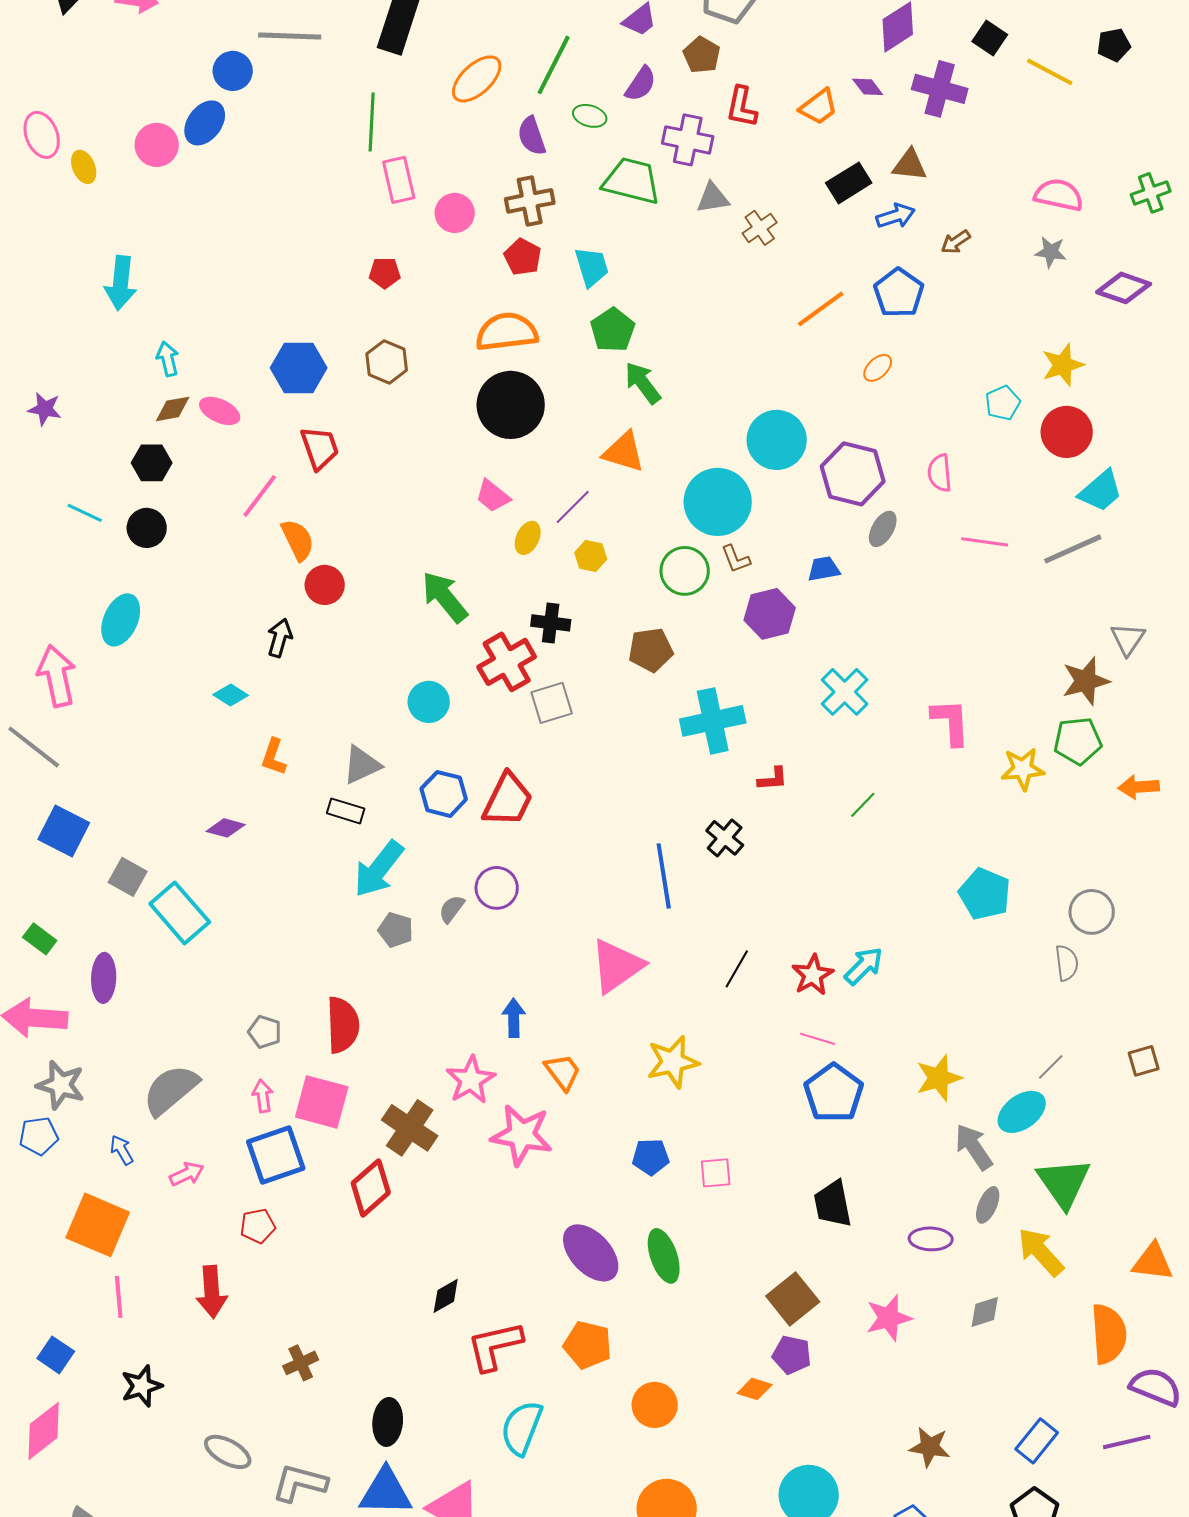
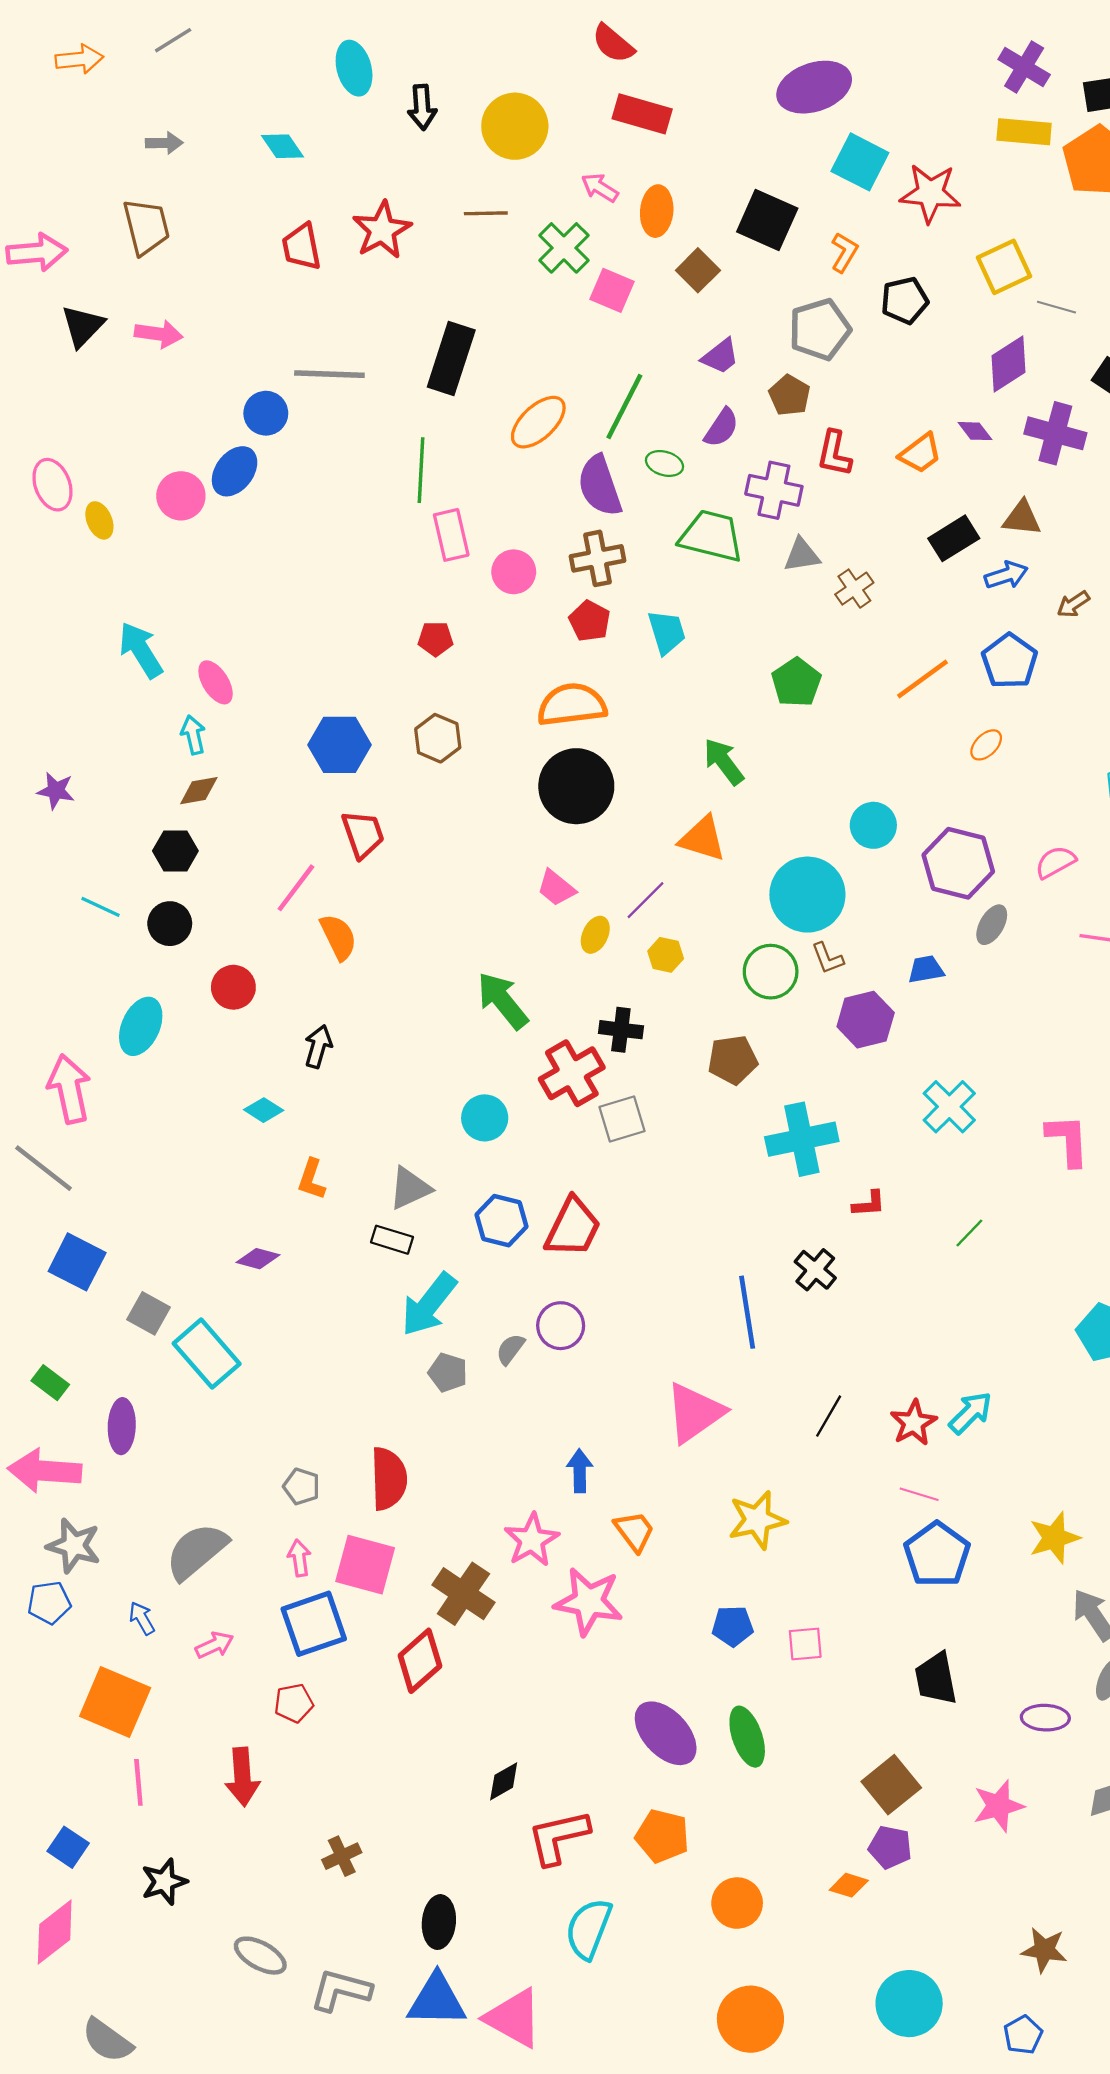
purple semicircle: (532, 136) -> (600, 486), size x1.4
cyan arrow: (121, 283) -> (141, 650), turned 142
green pentagon: (613, 330) -> (796, 682), moved
pink ellipse: (220, 411) -> (216, 682), moved, turned 33
cyan circle: (777, 440) -> (873, 825), size x0.7
pink semicircle: (940, 473) -> (1055, 862), turned 66
red circle: (325, 585) -> (233, 987), moved

